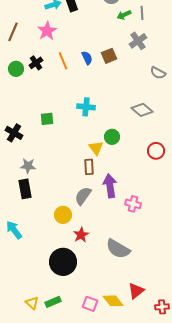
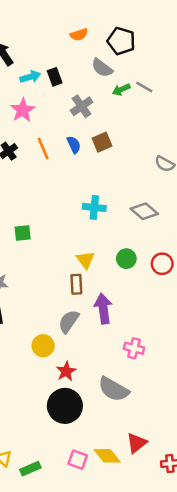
gray line: (142, 13) -> (144, 87), turned -56
gray cross: (138, 41) -> (82, 106), moved
cyan cross: (86, 107) -> (94, 207), moved
green square: (47, 119) -> (23, 233), moved
green circle: (112, 137) -> (126, 259), moved
pink cross: (133, 204) -> (134, 348), moved
black circle: (63, 262) -> (65, 406), moved
green rectangle: (53, 302) -> (30, 469), moved

